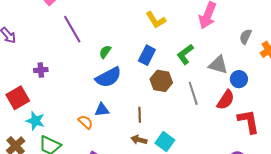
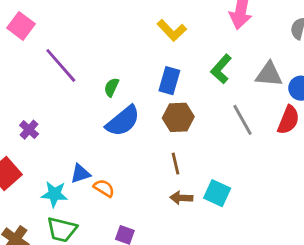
purple cross: (41, 70) -> (29, 130), turned -32
brown hexagon: (161, 81) -> (178, 117), moved
blue triangle: (102, 110) -> (80, 174), moved
cyan star: (35, 121) -> (54, 194), moved

